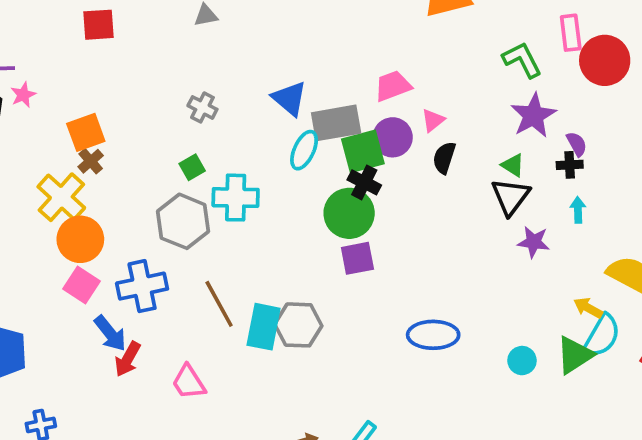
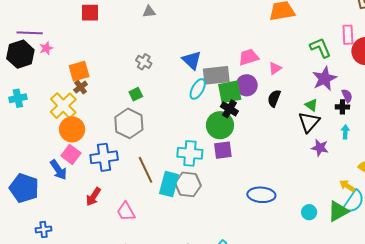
pink triangle: (433, 120) -> (275, 68), moved
cyan cross: (236, 198) -> (190, 153), moved
blue arrow: (110, 333) -> (58, 170), moved

